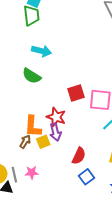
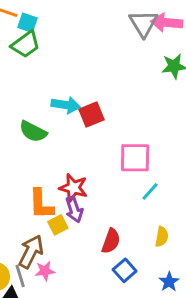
green trapezoid: (31, 16) -> (26, 44), turned 65
cyan arrow: (42, 51) -> (66, 105), moved
red square: (76, 93) -> (91, 114), moved
brown arrow: (25, 142) -> (31, 252), moved, size x1.6

